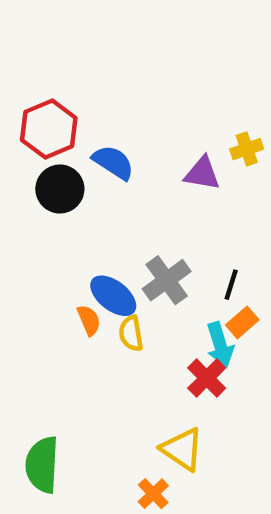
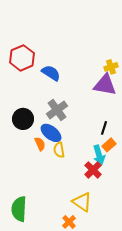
purple triangle: (202, 173) -> (105, 85), moved, size x1.4
black circle: (60, 189) -> (23, 119), moved
gray cross: (167, 280) -> (57, 110), moved

